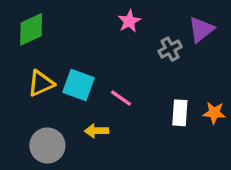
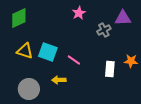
purple triangle: (201, 29) -> (123, 18), turned 36
yellow triangle: (41, 83) -> (25, 51), turned 42
orange star: (214, 113) -> (131, 61), moved

